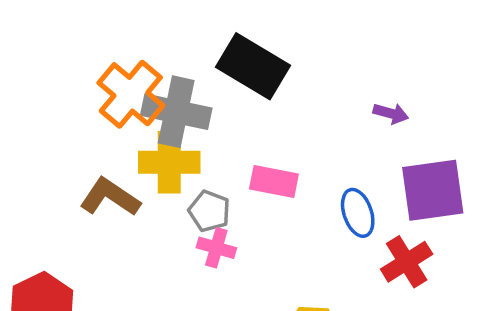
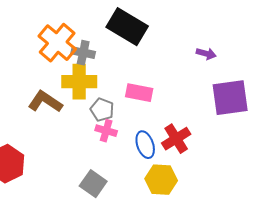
gray cross: (176, 112) -> (83, 53), size x0.6
blue ellipse: (358, 213) -> (145, 145), moved
red cross: (407, 262) -> (176, 139), moved

